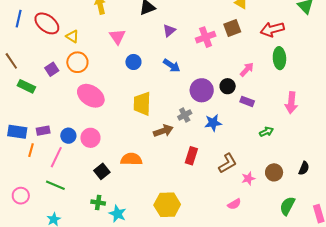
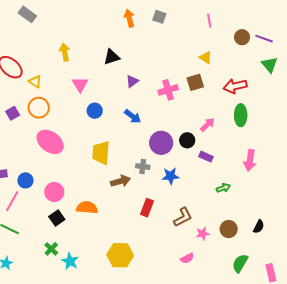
gray cross: (185, 115) -> (143, 167), turned 32
pink circle: (90, 138) -> (54, 192), moved
green cross: (98, 203) -> (51, 249), turned 32

